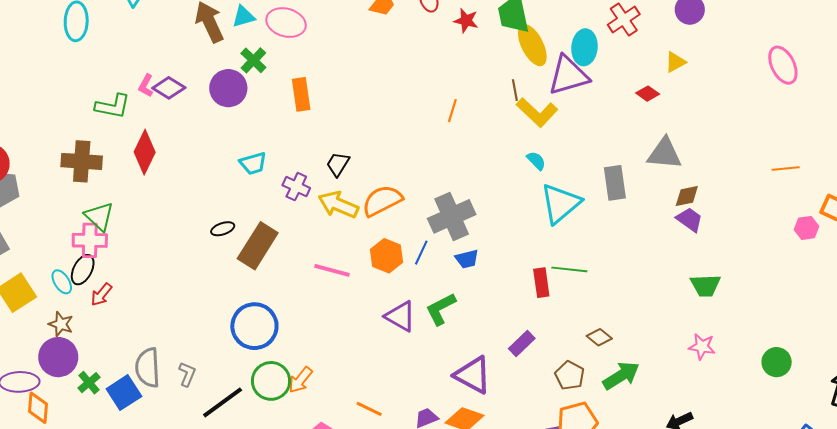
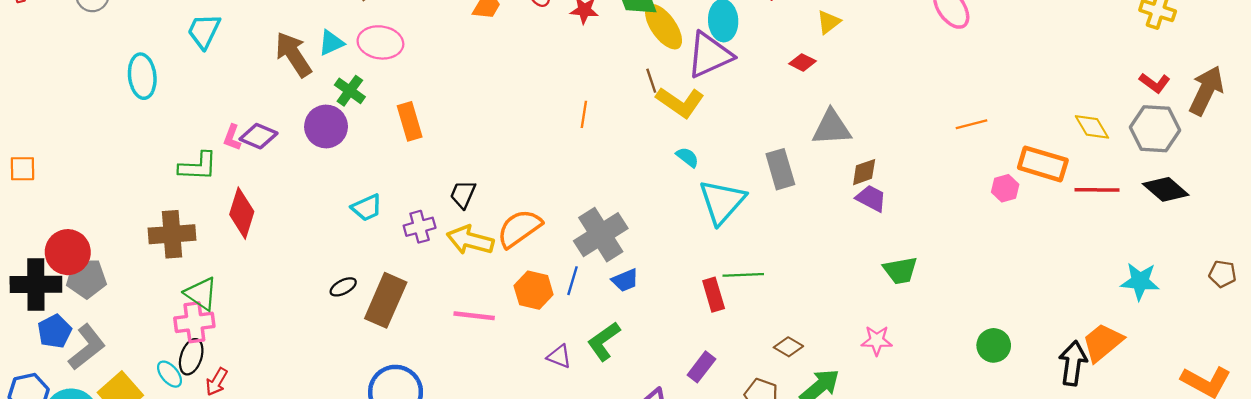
purple cross: (296, 187) -> (420, 227), turned -32
purple triangle: (400, 316) -> (559, 356), size x0.7
pink star: (702, 347) -> (877, 340), moved

